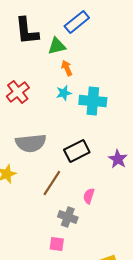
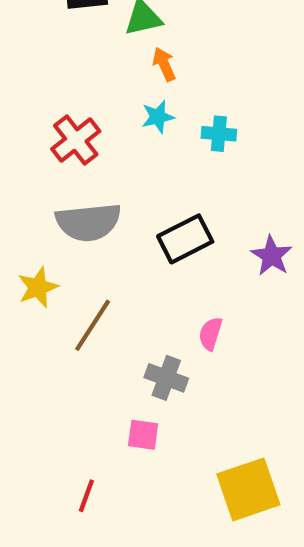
red cross: (18, 92) -> (76, 140), moved
cyan cross: (93, 101) -> (219, 134), size x0.6
brown line: (52, 183) -> (93, 325), moved

